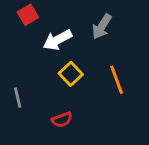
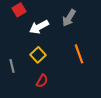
yellow square: (71, 74) -> (38, 55), moved
red semicircle: (62, 120) -> (42, 81), turned -40

